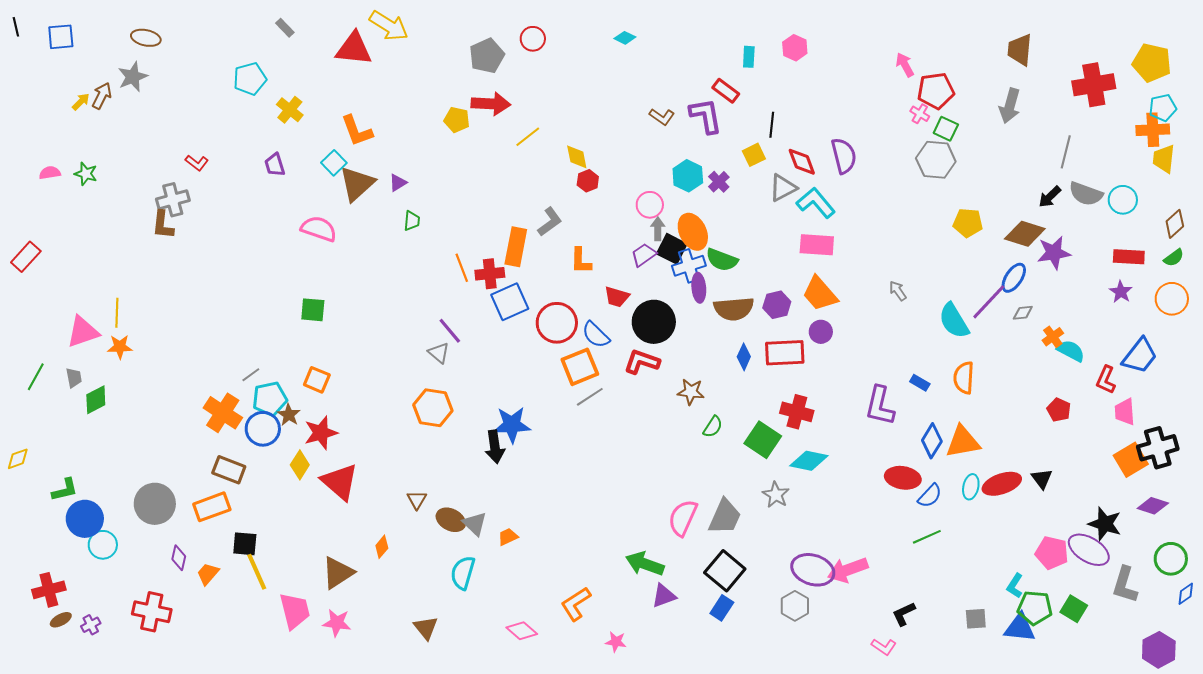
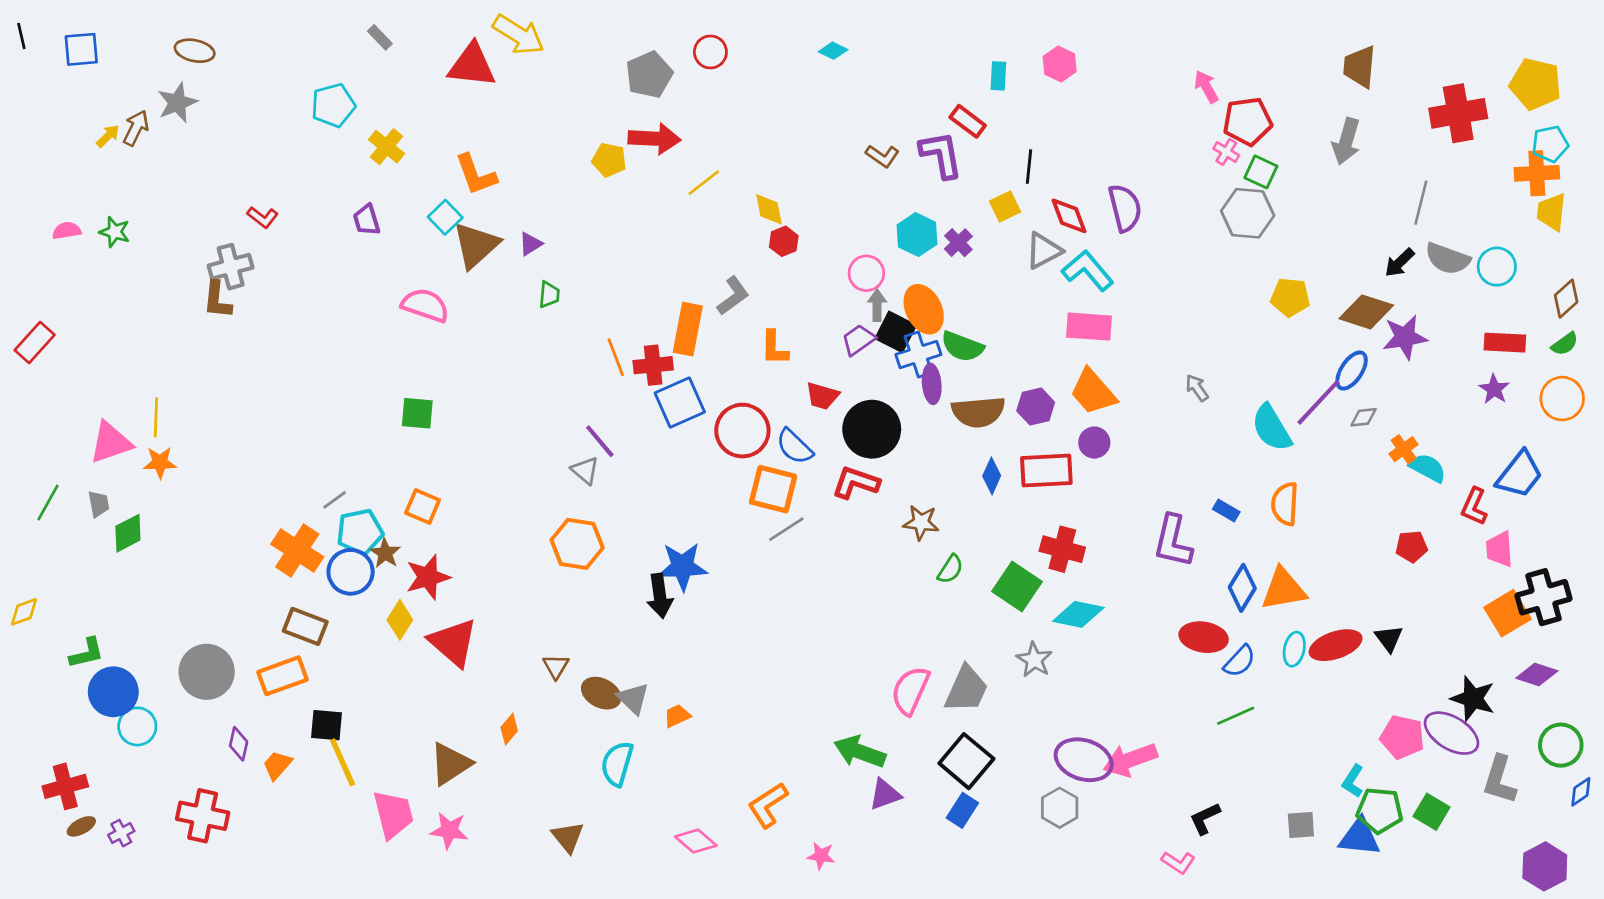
orange square: (580, 367) -> (773, 489), turned 36
red pentagon: (1059, 410) -> (1412, 546), turned -30

